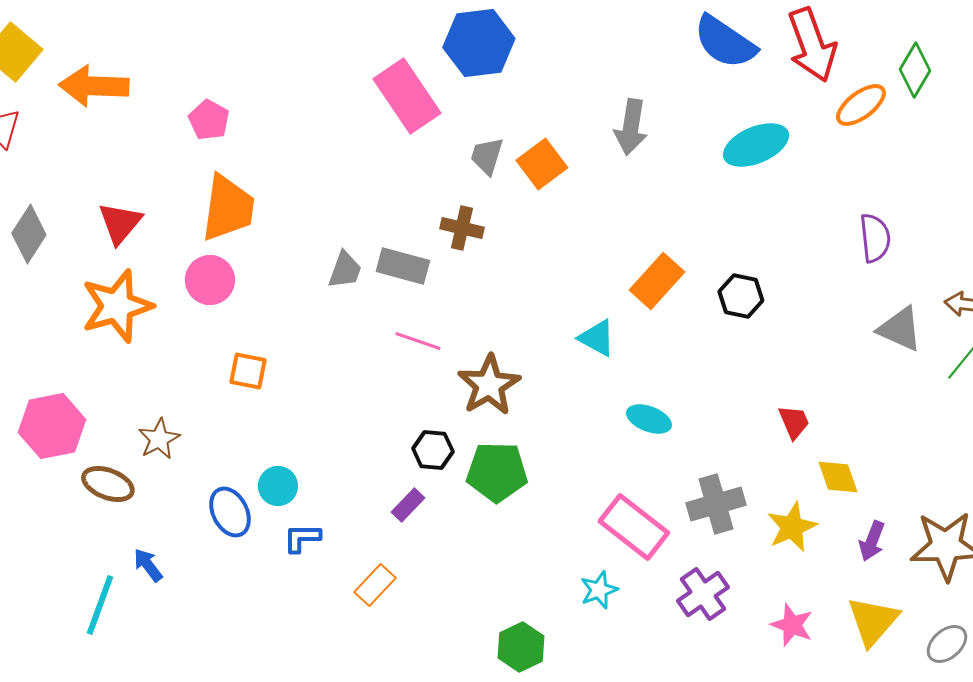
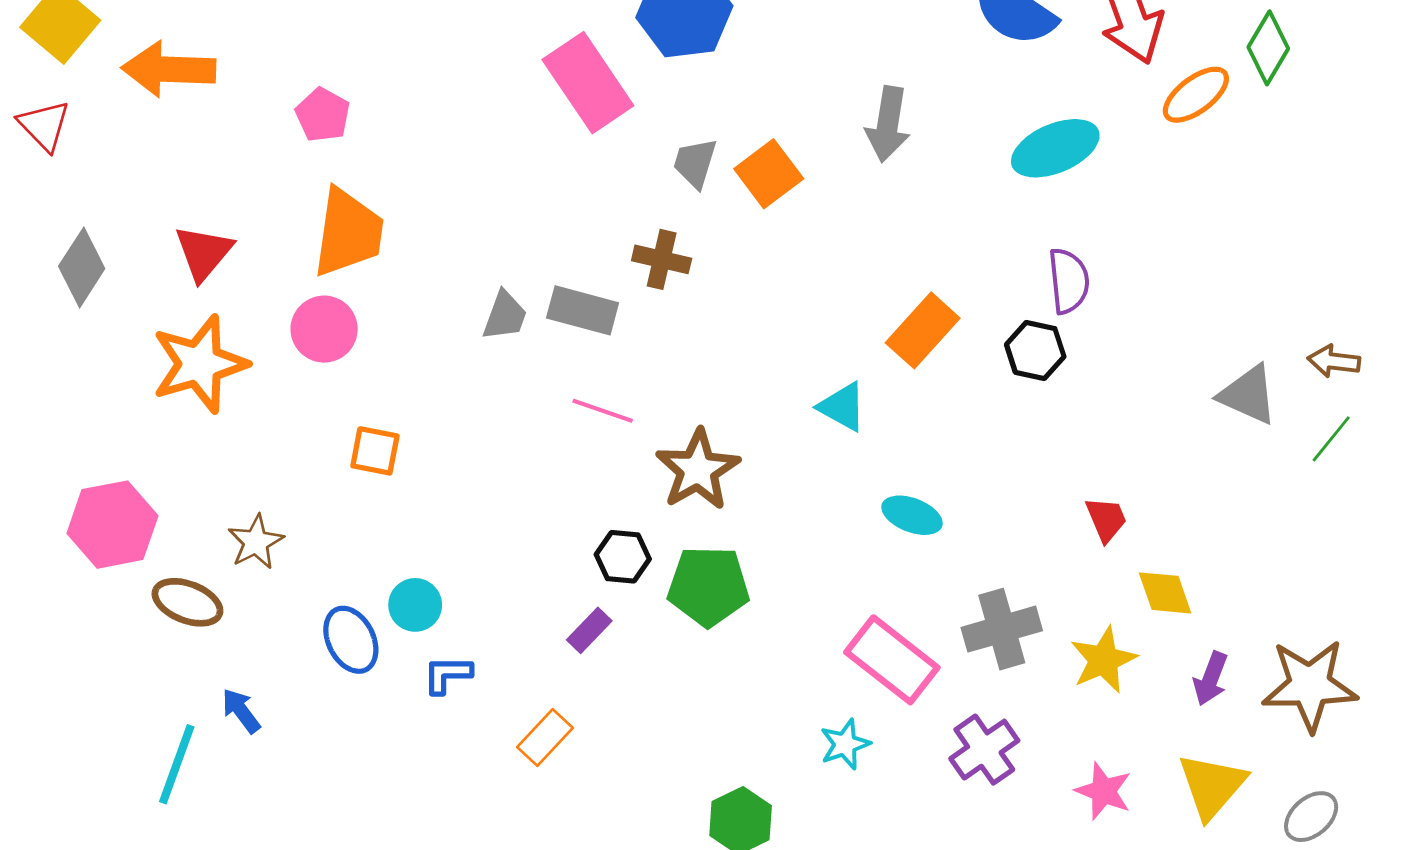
purple semicircle: (875, 238) -> (1069, 281), moved

